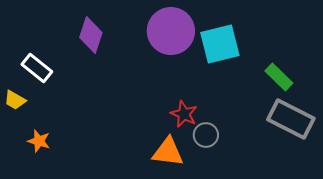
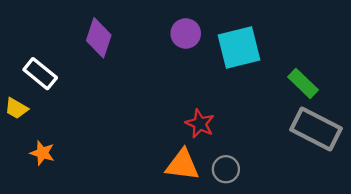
purple circle: (171, 31) -> (186, 33), size x0.6
gray circle: (206, 135) -> (226, 169), moved

